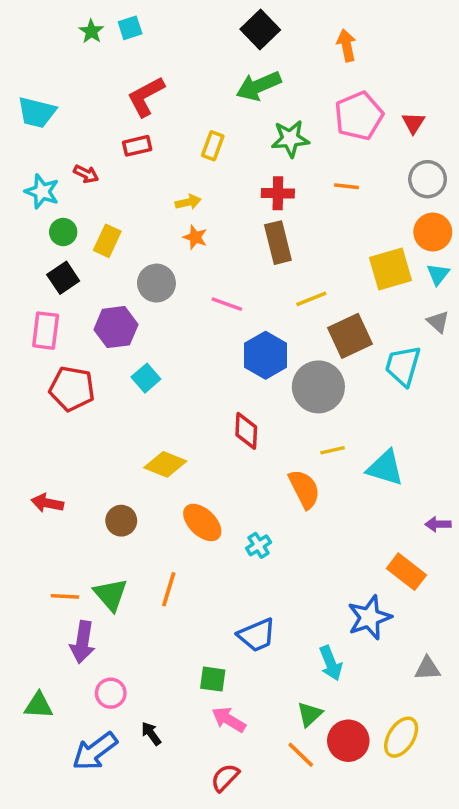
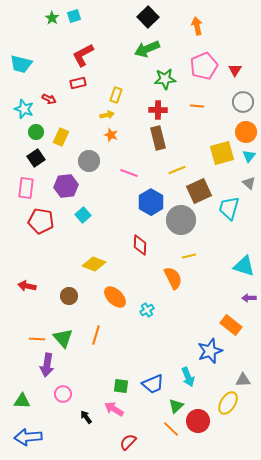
yellow rectangle: (213, 146) -> (116, 95), moved
cyan triangle: (385, 468) -> (244, 266), moved
blue trapezoid: (257, 635) -> (153, 384), moved
pink arrow: (229, 720) -> (114, 409), moved
yellow ellipse: (401, 737) -> (228, 403), moved
blue arrow: (95, 751) -> (28, 437), moved, turned 32

